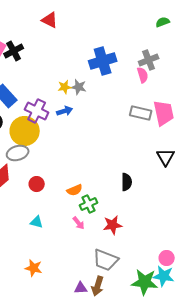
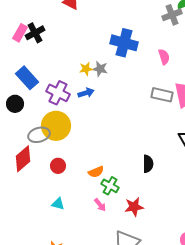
gray cross: (149, 60) -> (172, 15), moved
blue cross: (103, 61) -> (124, 43), turned 32
yellow circle: (25, 131) -> (56, 126), moved
green cross: (89, 204) -> (110, 186), turned -36

